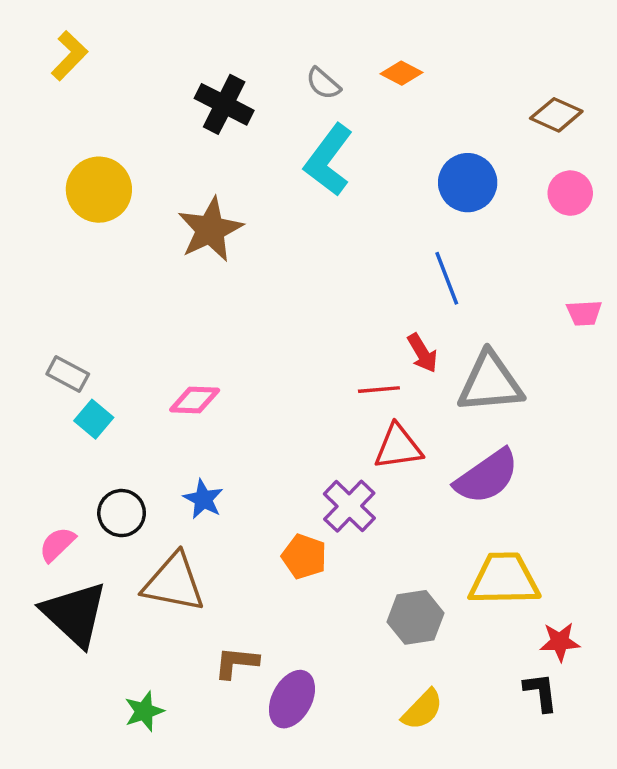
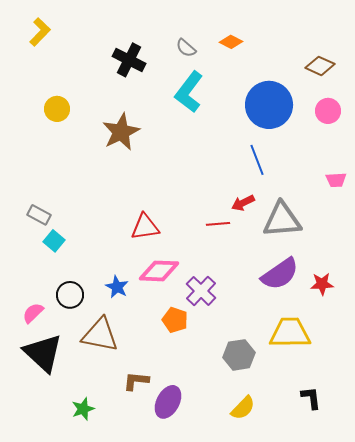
blue circle: (468, 183) -> (269, 105), size x1.4
yellow circle: (99, 190) -> (57, 109), size x0.7
red arrow: (422, 353) -> (243, 203), turned 95
pink diamond: (195, 400) -> (159, 271), moved, size x1.4
red triangle: (398, 447) -> (145, 227), moved
red star: (560, 642) -> (322, 284), moved

